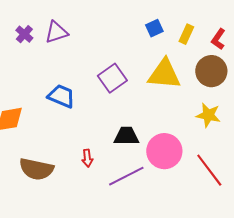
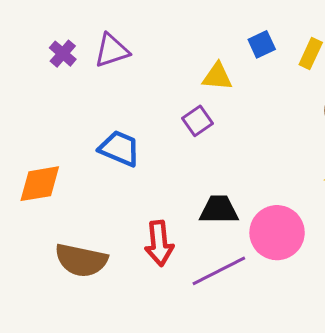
yellow triangle: (164, 74) -> (217, 77), moved, size x0.6
purple square: (112, 78) -> (197, 121), size x0.7
red arrow: (87, 158) -> (159, 243), size x1.6

